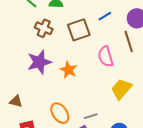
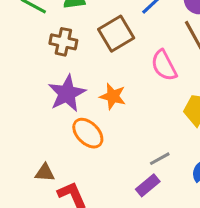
brown triangle: (16, 101) -> (45, 173), moved
orange ellipse: (60, 113) -> (88, 133), moved

